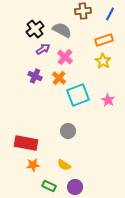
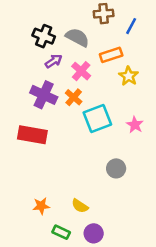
blue line: (110, 14) -> (131, 26), moved
black cross: (35, 29) -> (44, 36), turned -30
orange rectangle: (104, 40) -> (111, 55), moved
purple cross: (35, 76) -> (44, 95), size x1.5
gray circle: (68, 131) -> (116, 168), moved
red rectangle: (26, 143) -> (32, 135), moved

